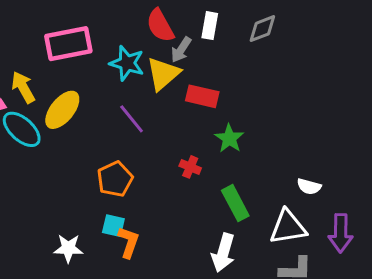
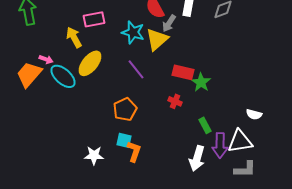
pink rectangle: (68, 44) -> (94, 19), size x0.7
yellow arrow: (23, 87) -> (74, 37), moved
red rectangle: (202, 96) -> (183, 72), moved
green rectangle: (235, 203) -> (205, 125), size x0.7
purple arrow: (341, 233) -> (220, 145), moved

